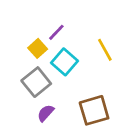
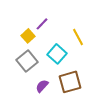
cyan square: (64, 62) -> (57, 54), moved
purple semicircle: (46, 113) -> (42, 86), moved

